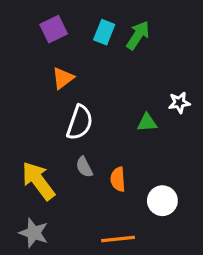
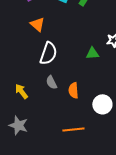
orange triangle: (63, 78) -> (37, 24), turned -42
yellow arrow: (38, 181) -> (21, 91), size x0.6

